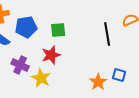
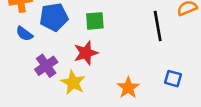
purple cross: (20, 65) -> (46, 66), turned 30
orange star: (98, 82) -> (128, 88), moved

